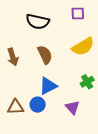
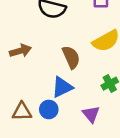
brown semicircle: (45, 55) -> (71, 57), moved
brown arrow: (13, 57) -> (20, 51), turned -90

